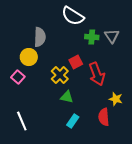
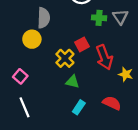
pink square: (18, 77) -> (20, 76), moved
yellow star: (116, 99) -> (126, 74), moved
red semicircle: (104, 117) -> (112, 103), turned 120

